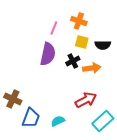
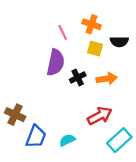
pink line: (54, 28) -> (63, 32), turned -48
black semicircle: (103, 45) -> (119, 42), moved
black cross: (73, 61) -> (78, 78), moved

